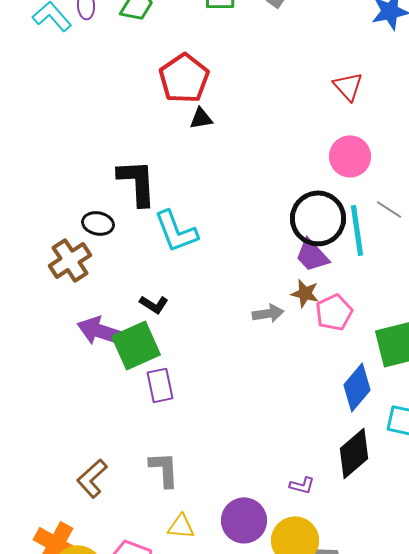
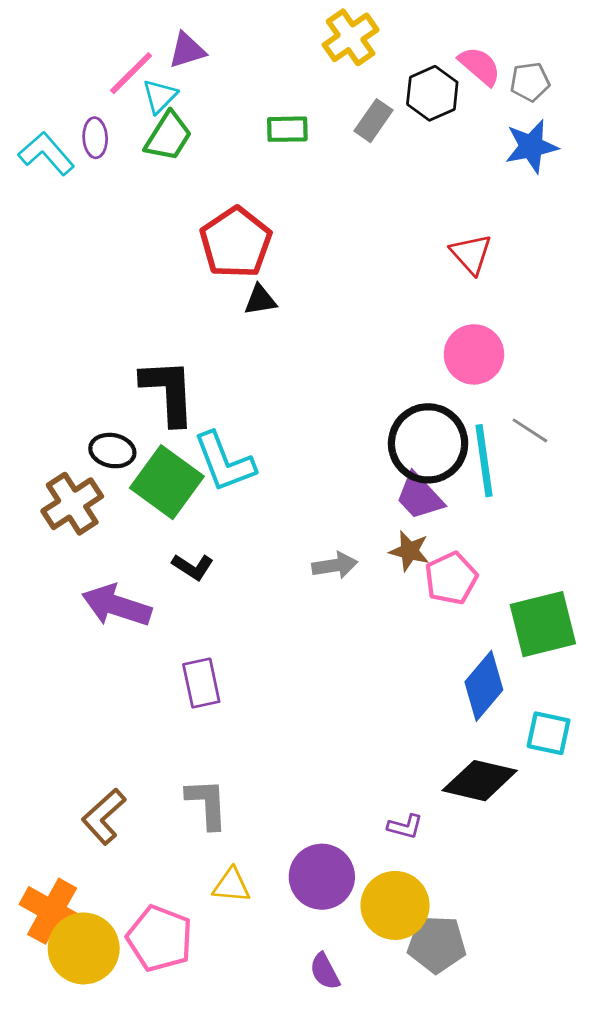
gray arrow: (268, 313) -> (335, 565), moved
green square: (136, 345) -> (167, 482), moved, turned -30
black diamond: (354, 453) -> (480, 781), turned 54

